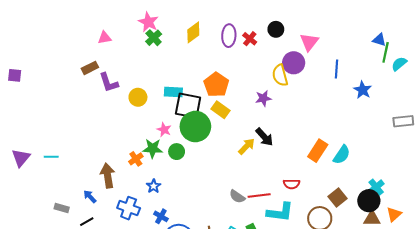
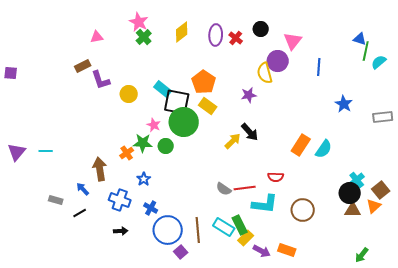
blue star: (363, 90) -> (344, 104), moved
cyan rectangle: (173, 92) -> (163, 89), turned 36
brown square: (338, 198) -> (381, 190), moved

